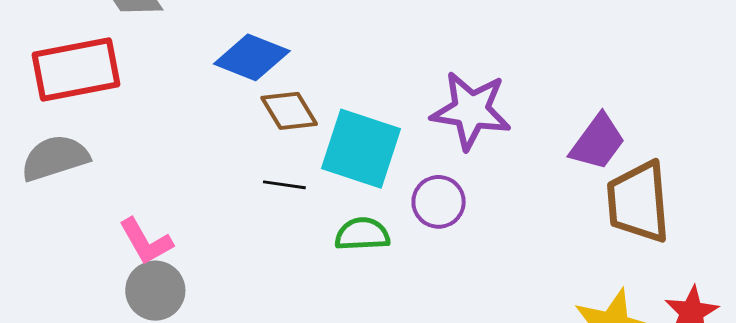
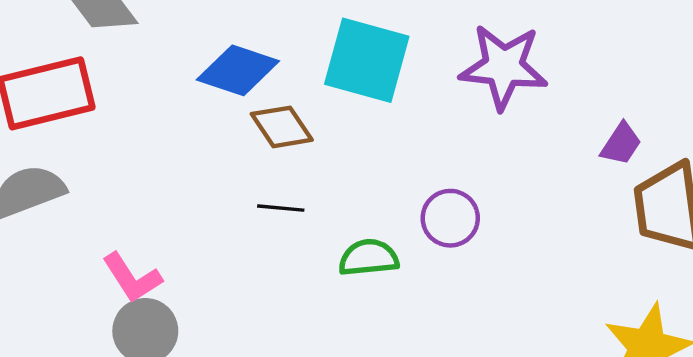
purple star: (471, 110) -> (503, 67), moved
purple trapezoid: (598, 142) -> (621, 144), size x0.7
cyan square: (361, 149) -> (367, 60), moved

